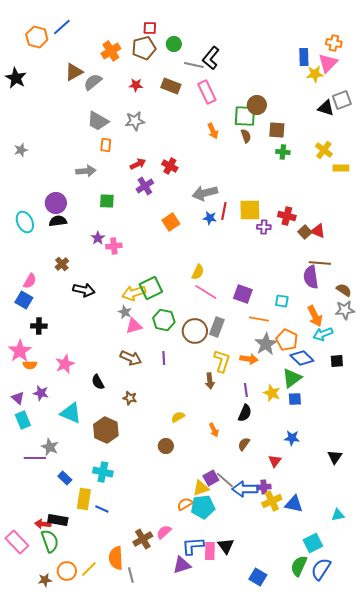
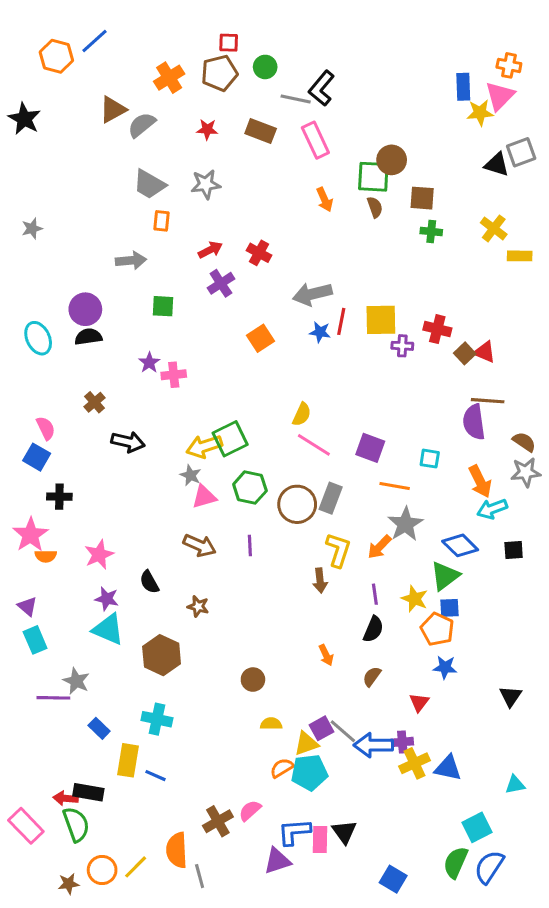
pink semicircle: (30, 281) -> (46, 428), turned -56
orange pentagon: (287, 340) -> (437, 629), moved
orange arrow: (249, 359) -> (379, 547), turned 126
purple star: (41, 393) -> (107, 599), moved
yellow semicircle: (178, 417) -> (271, 724), moved, turned 32

